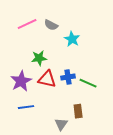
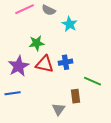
green line: (88, 83) -> (93, 81), moved
blue line: (26, 107) -> (13, 93), moved

